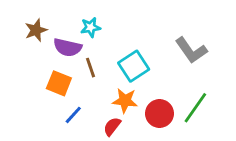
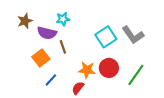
cyan square: (134, 66) -> (106, 37), moved
orange square: (59, 83) -> (41, 58), turned 30
red circle: (159, 114) -> (109, 68), moved

